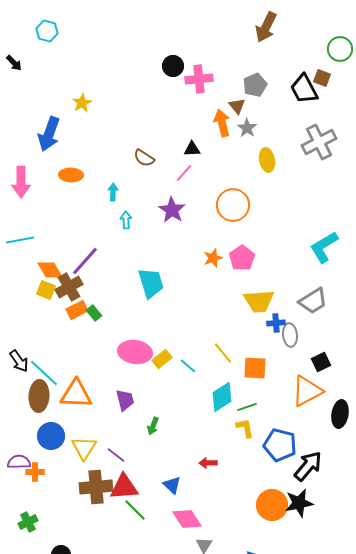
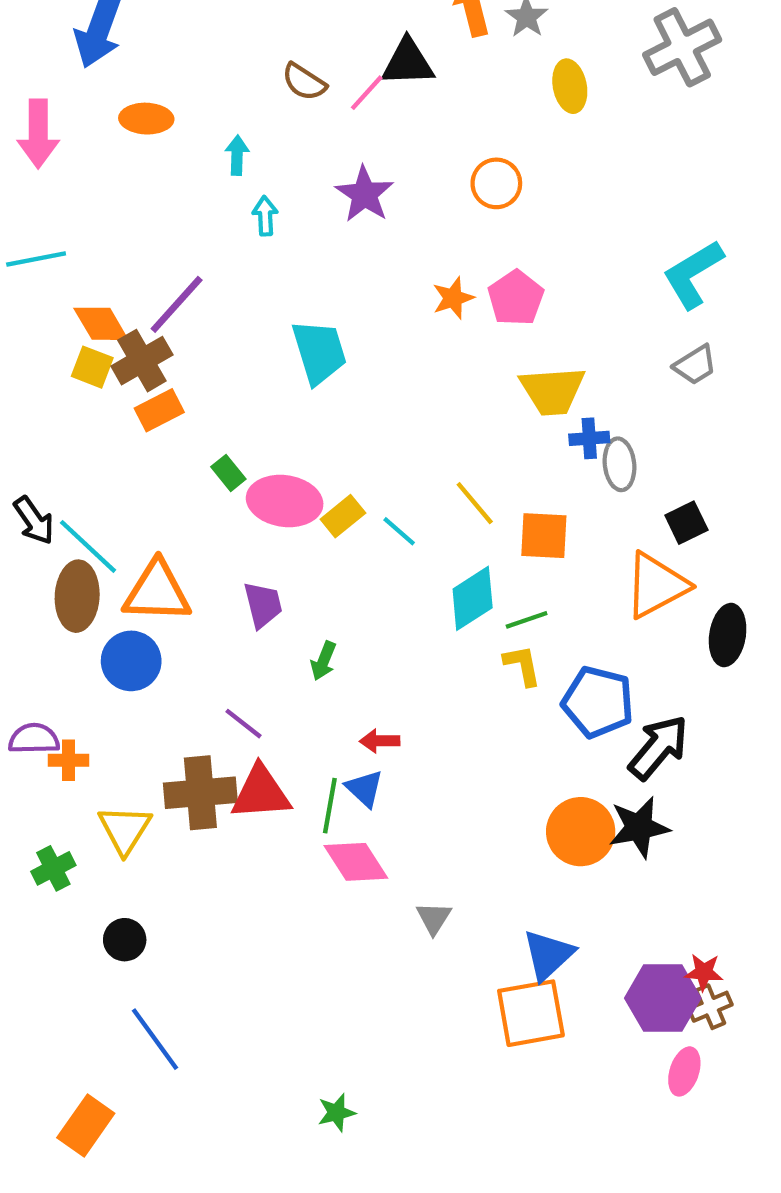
black triangle: (192, 149) -> (408, 62), size x1.5
pink line: (184, 173) -> (367, 93), moved
orange circle: (233, 205) -> (496, 183), size x0.7
gray trapezoid: (313, 301) -> (695, 365), moved, size x0.7
green rectangle: (94, 313) -> (228, 473), moved
blue circle: (51, 436) -> (131, 661), moved
yellow triangle: (84, 448) -> (125, 829), moved
red arrow: (208, 463) -> (380, 741), moved
green line: (135, 510) -> (330, 806), moved, turned 55
pink diamond: (187, 519) -> (356, 862), moved

